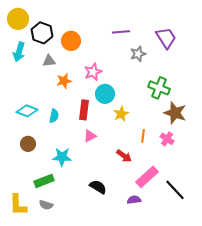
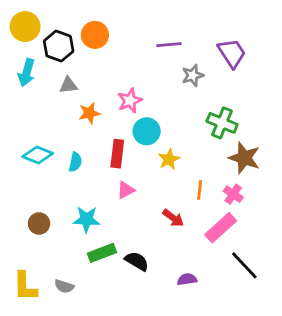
orange circle: (71, 41) -> (95, 35), moved
brown circle: (28, 144) -> (39, 223), moved
pink rectangle: (147, 177) -> (221, 228), moved
green rectangle: (44, 181) -> (102, 253), moved

